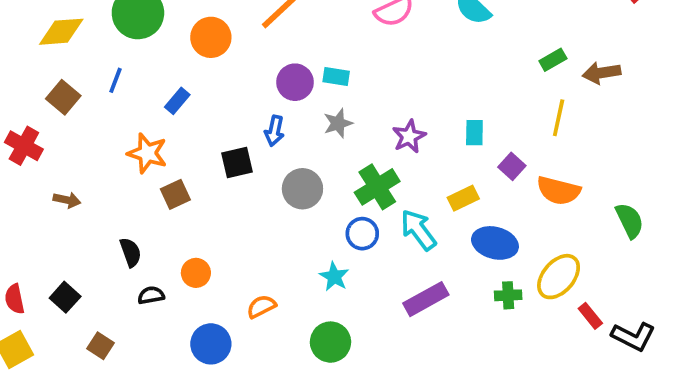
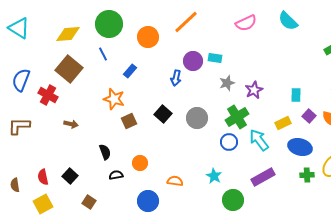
blue line: (116, 80) -> (103, 54), moved, turned -48
brown square: (63, 97) -> (69, 69), size x1.5
gray star: (338, 123) -> (227, 83), moved
blue arrow: (274, 131) -> (176, 78), moved
cyan rectangle: (474, 133) -> (296, 95), moved
black square: (237, 163) -> (163, 114), moved, turned -36
purple square: (512, 166) -> (309, 116), moved
cyan star: (334, 277) -> (214, 176), moved
orange semicircle: (261, 307) -> (175, 181), turned 35
green circle: (330, 342) -> (233, 200), moved

